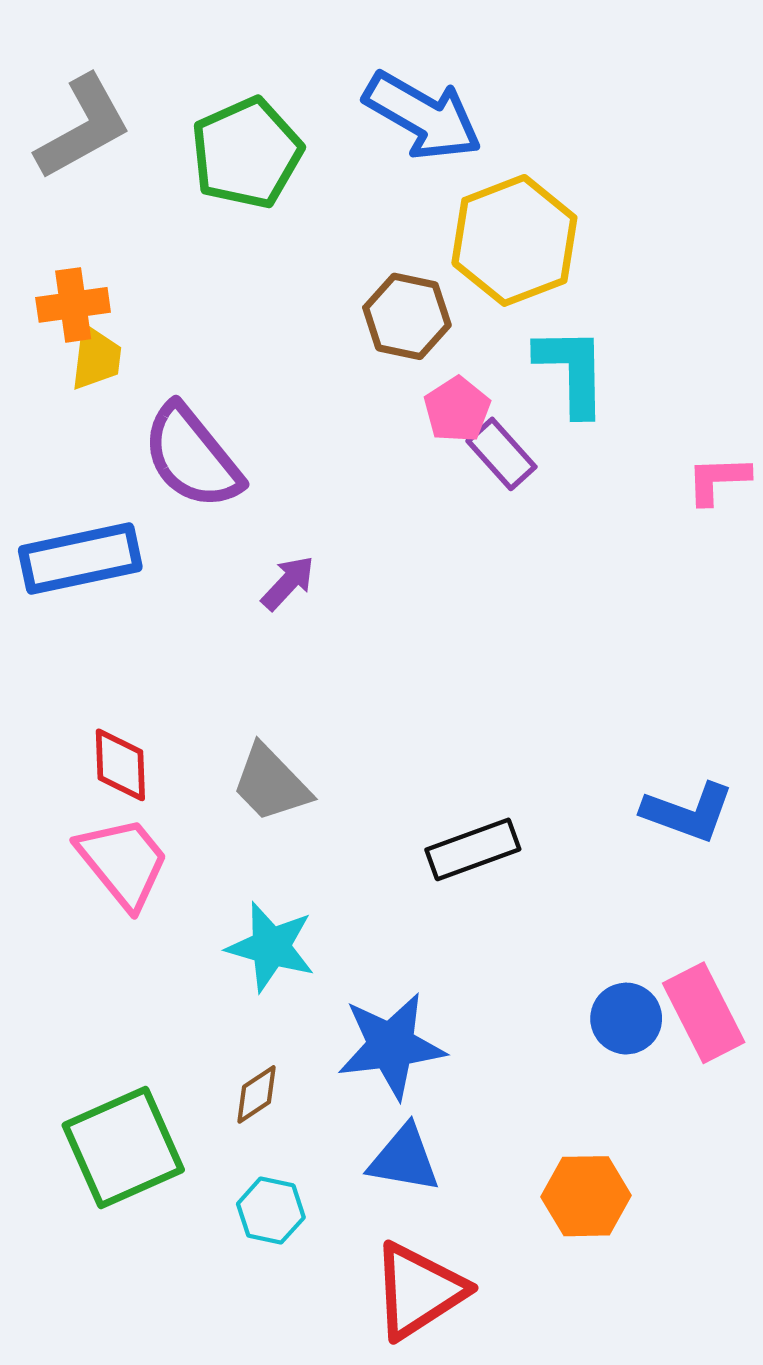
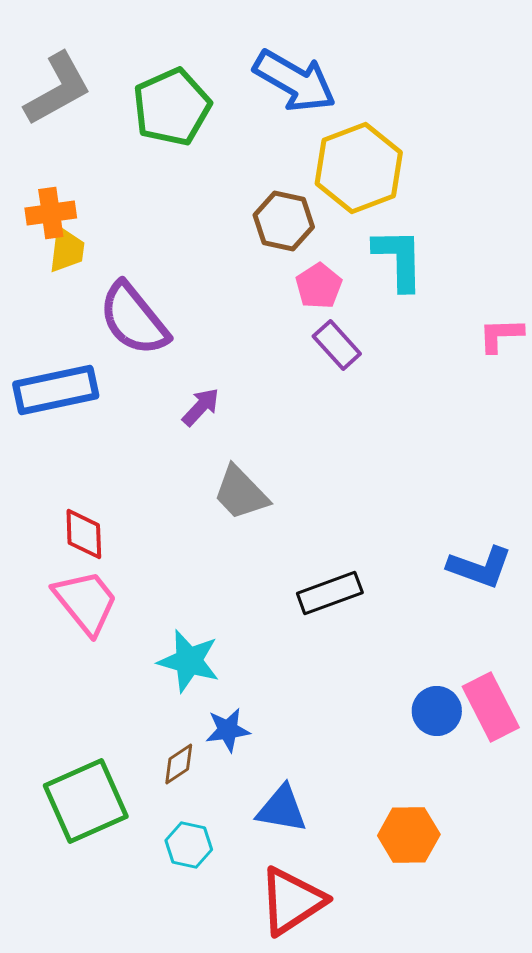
purple rectangle: (502, 454) -> (337, 345), moved
gray trapezoid: (271, 784) -> (241, 493), moved
blue star: (391, 1046) -> (228, 730), moved, size x0.6

